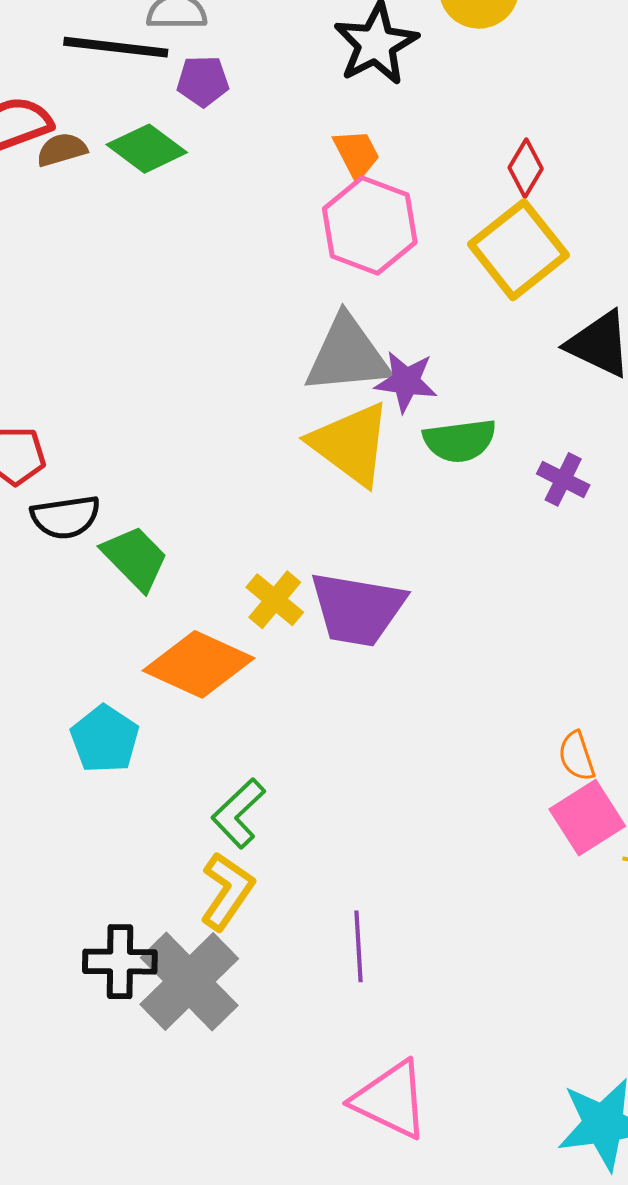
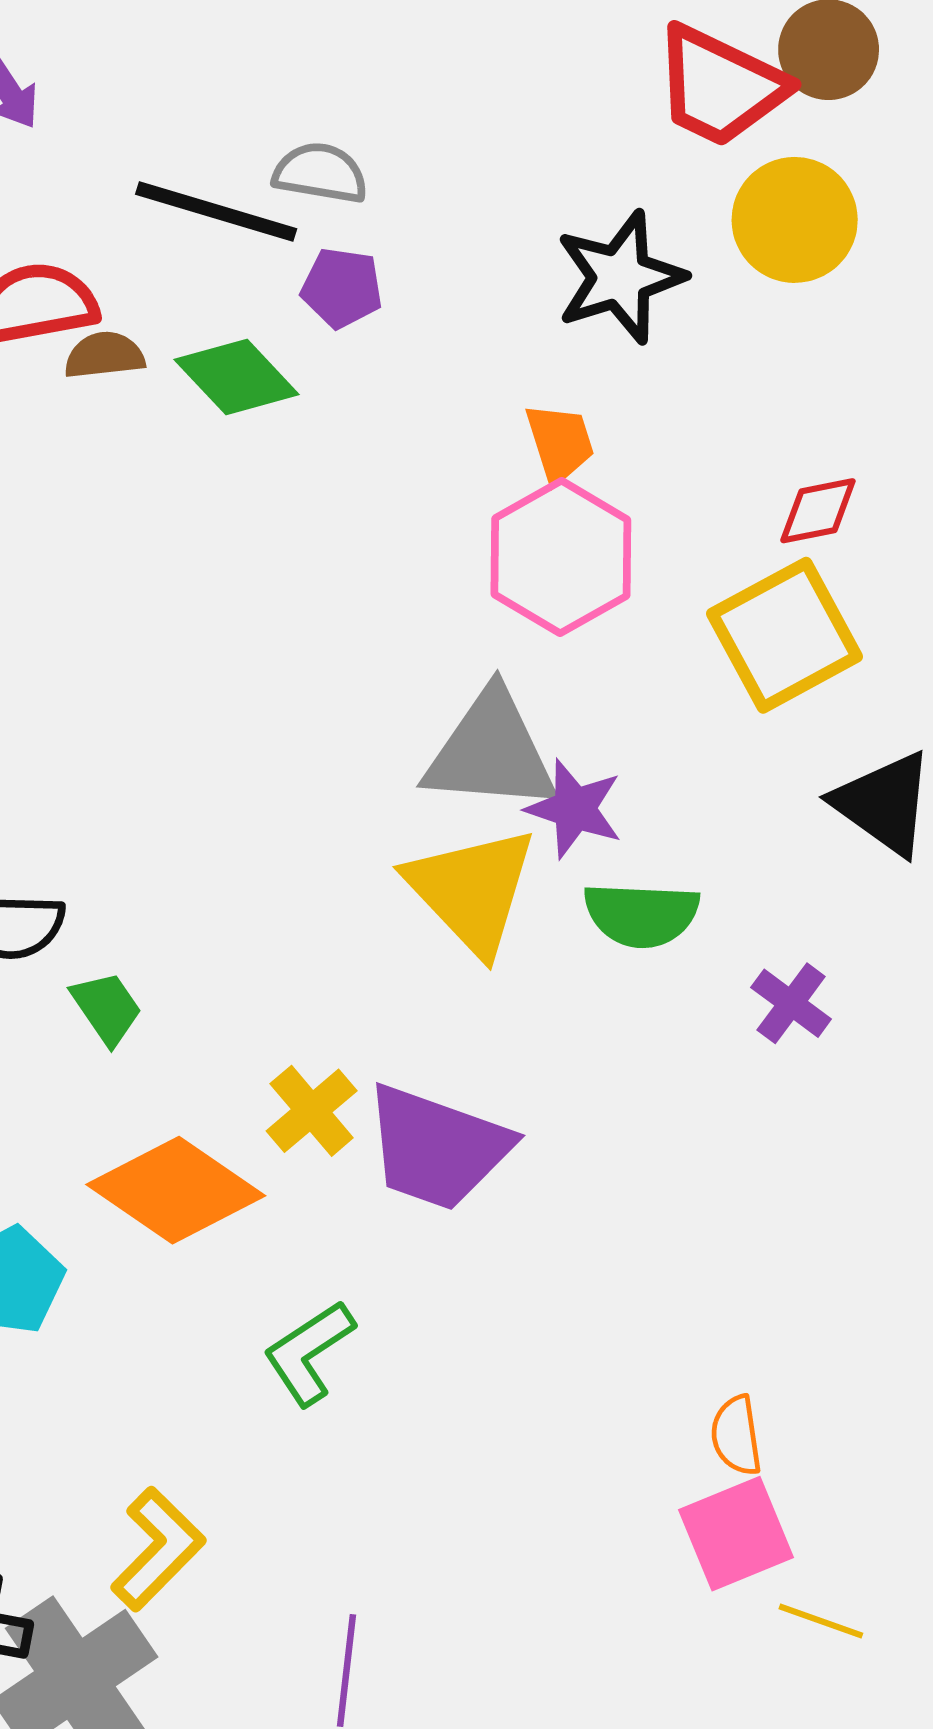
red diamond: (526, 168) -> (818, 511), turned 38
green trapezoid: (135, 558) -> (107, 1008), size x0.7
green L-shape: (238, 813) -> (309, 1353), moved

